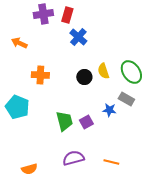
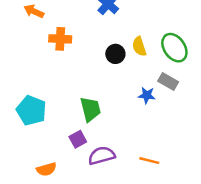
orange cross: (40, 75) -> (60, 39), moved
cyan pentagon: (17, 107) -> (31, 110), moved
purple square: (86, 122) -> (78, 139), moved

